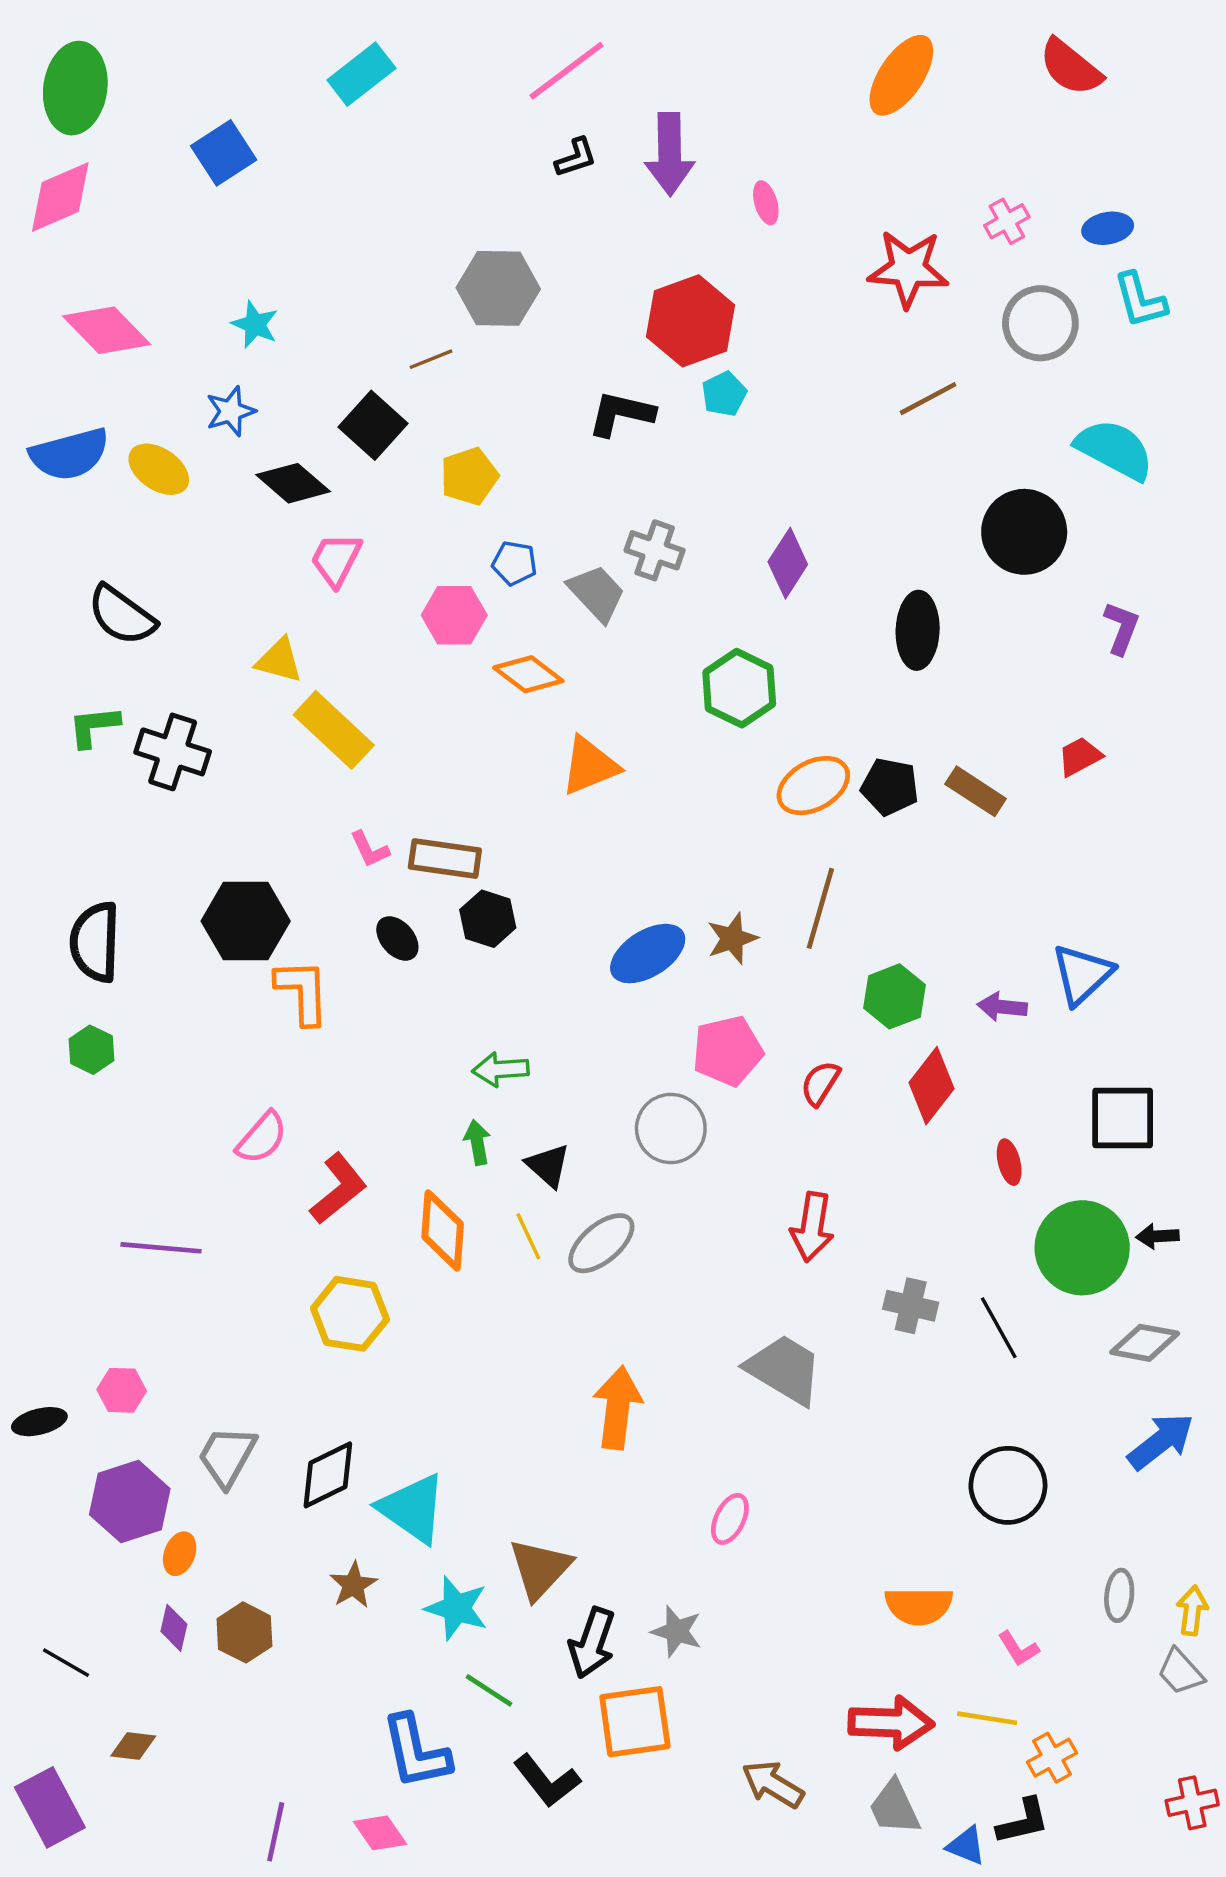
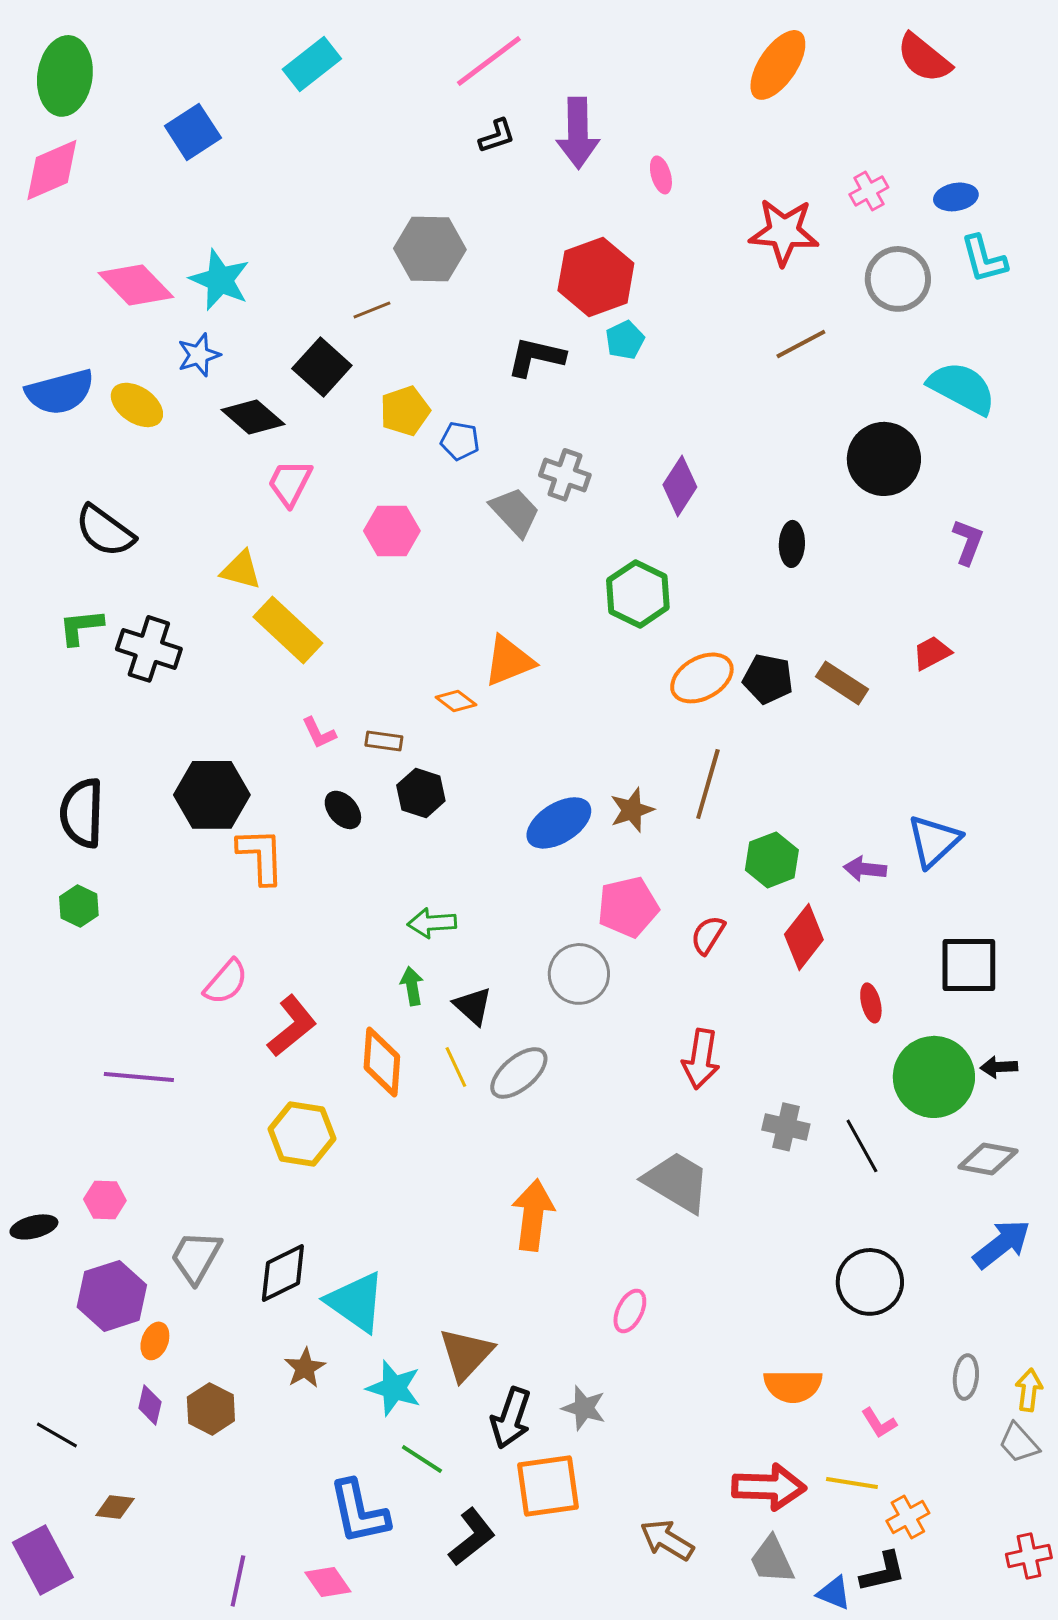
cyan star: (255, 324) -> (220, 280), size x1.5
pink diamond: (107, 330) -> (136, 285), moved
blue pentagon: (514, 563) -> (460, 441), moved
black ellipse: (918, 630) -> (792, 544), size x0.7
orange diamond: (528, 674) -> (456, 701), moved, size x0.7
brown rectangle: (445, 859) -> (384, 741), size x0.6
black L-shape: (547, 1781) -> (472, 1537), turned -90

